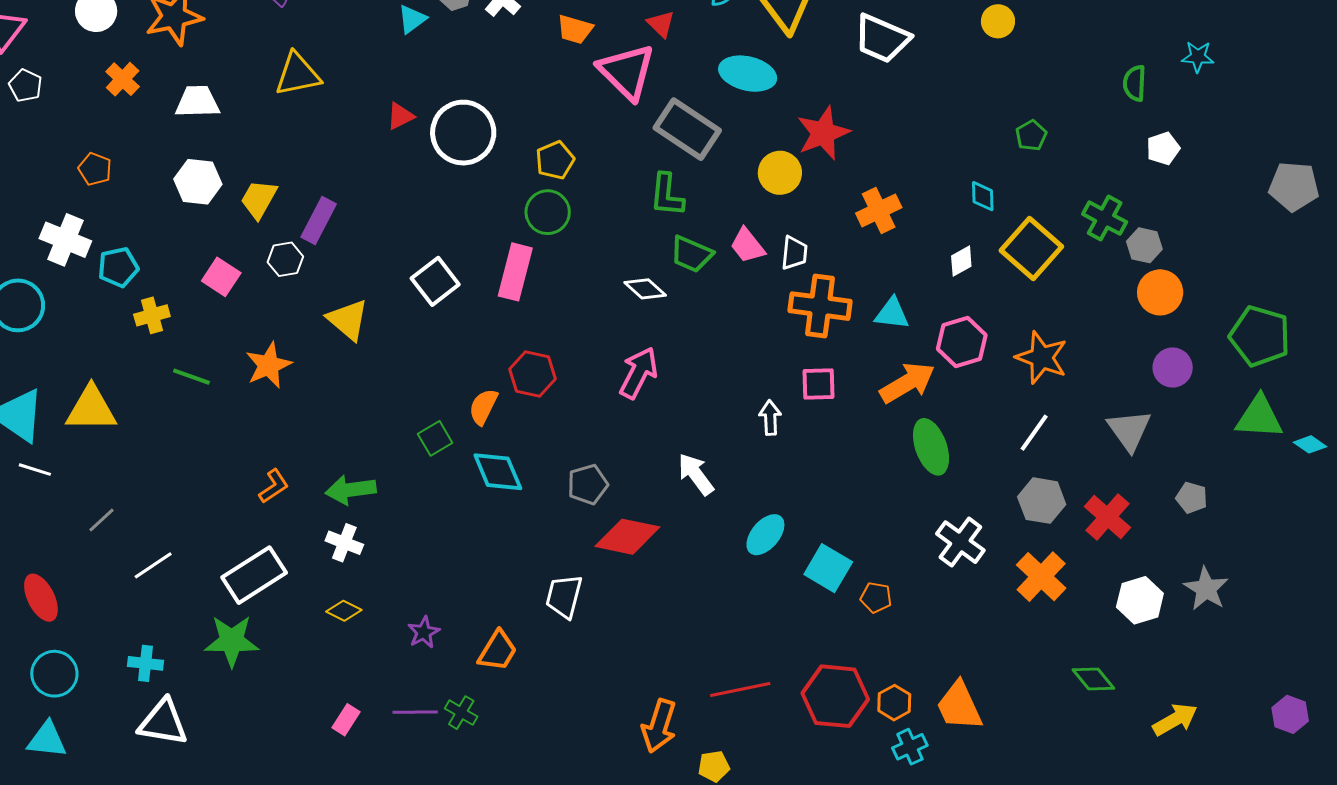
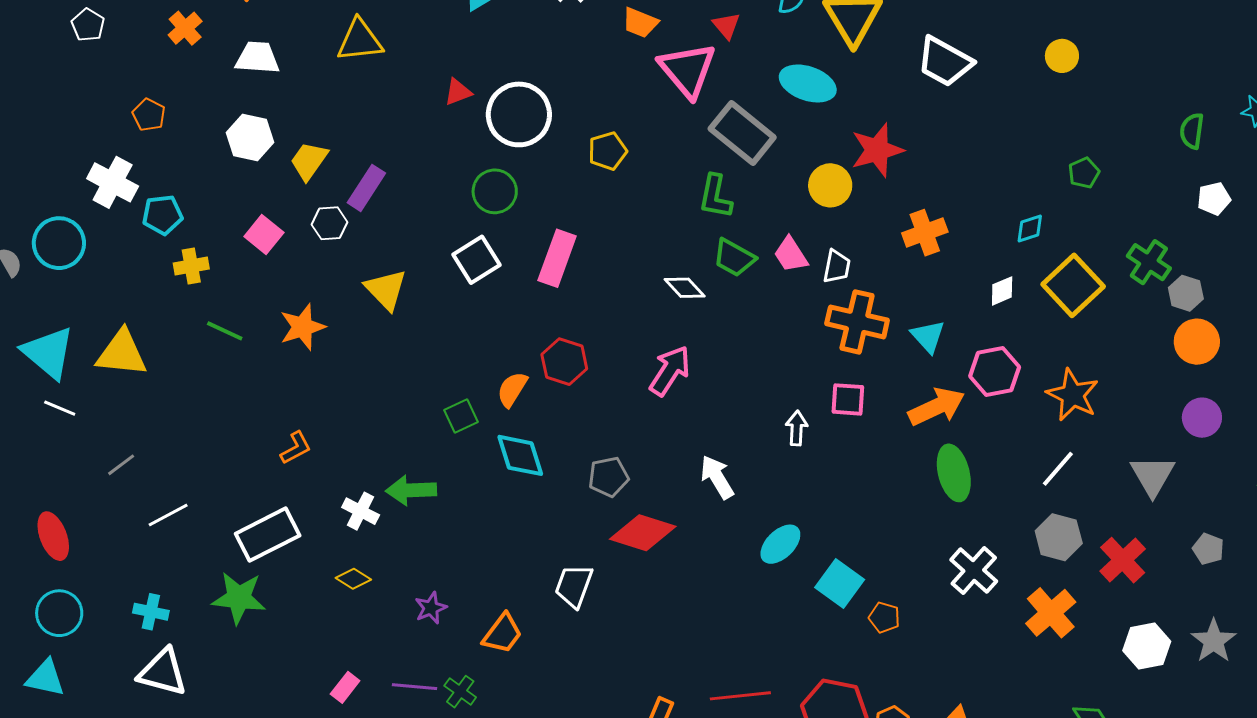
cyan diamond: (983, 196) -> (1030, 228), turned 68
green circle: (548, 212) -> (495, 191), moved
cyan triangle: (892, 314) -> (928, 336), turned 36
green arrow: (351, 490) -> (411, 490), moved

